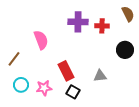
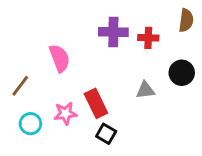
brown semicircle: (128, 14) -> (186, 20), turned 35
gray triangle: (100, 76) -> (145, 90), moved
pink star: (44, 88) -> (65, 113), moved

